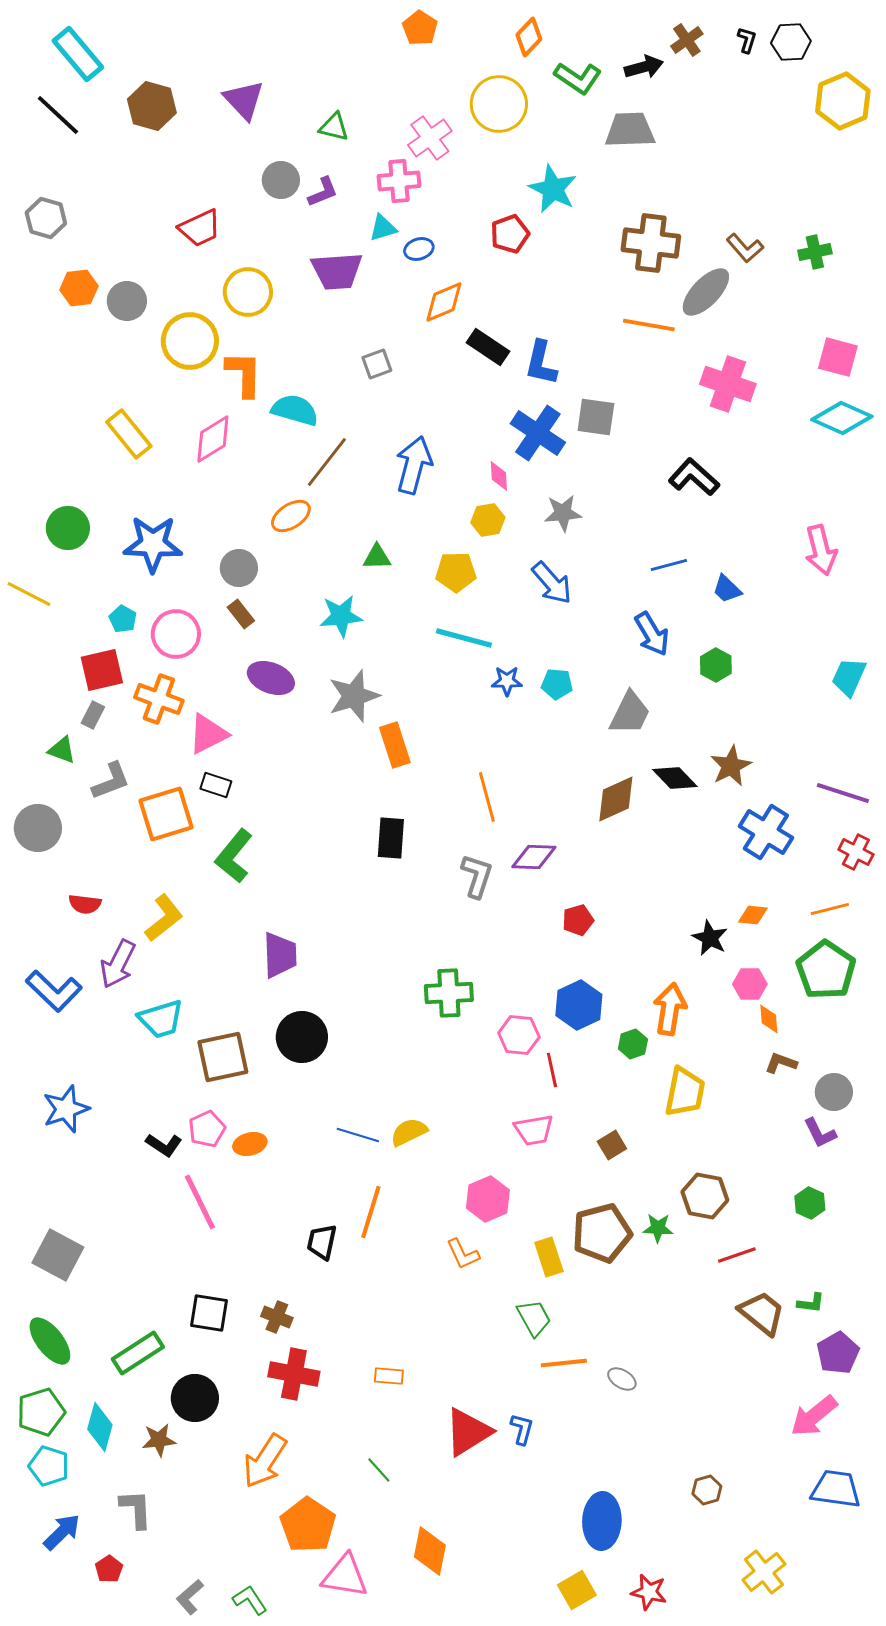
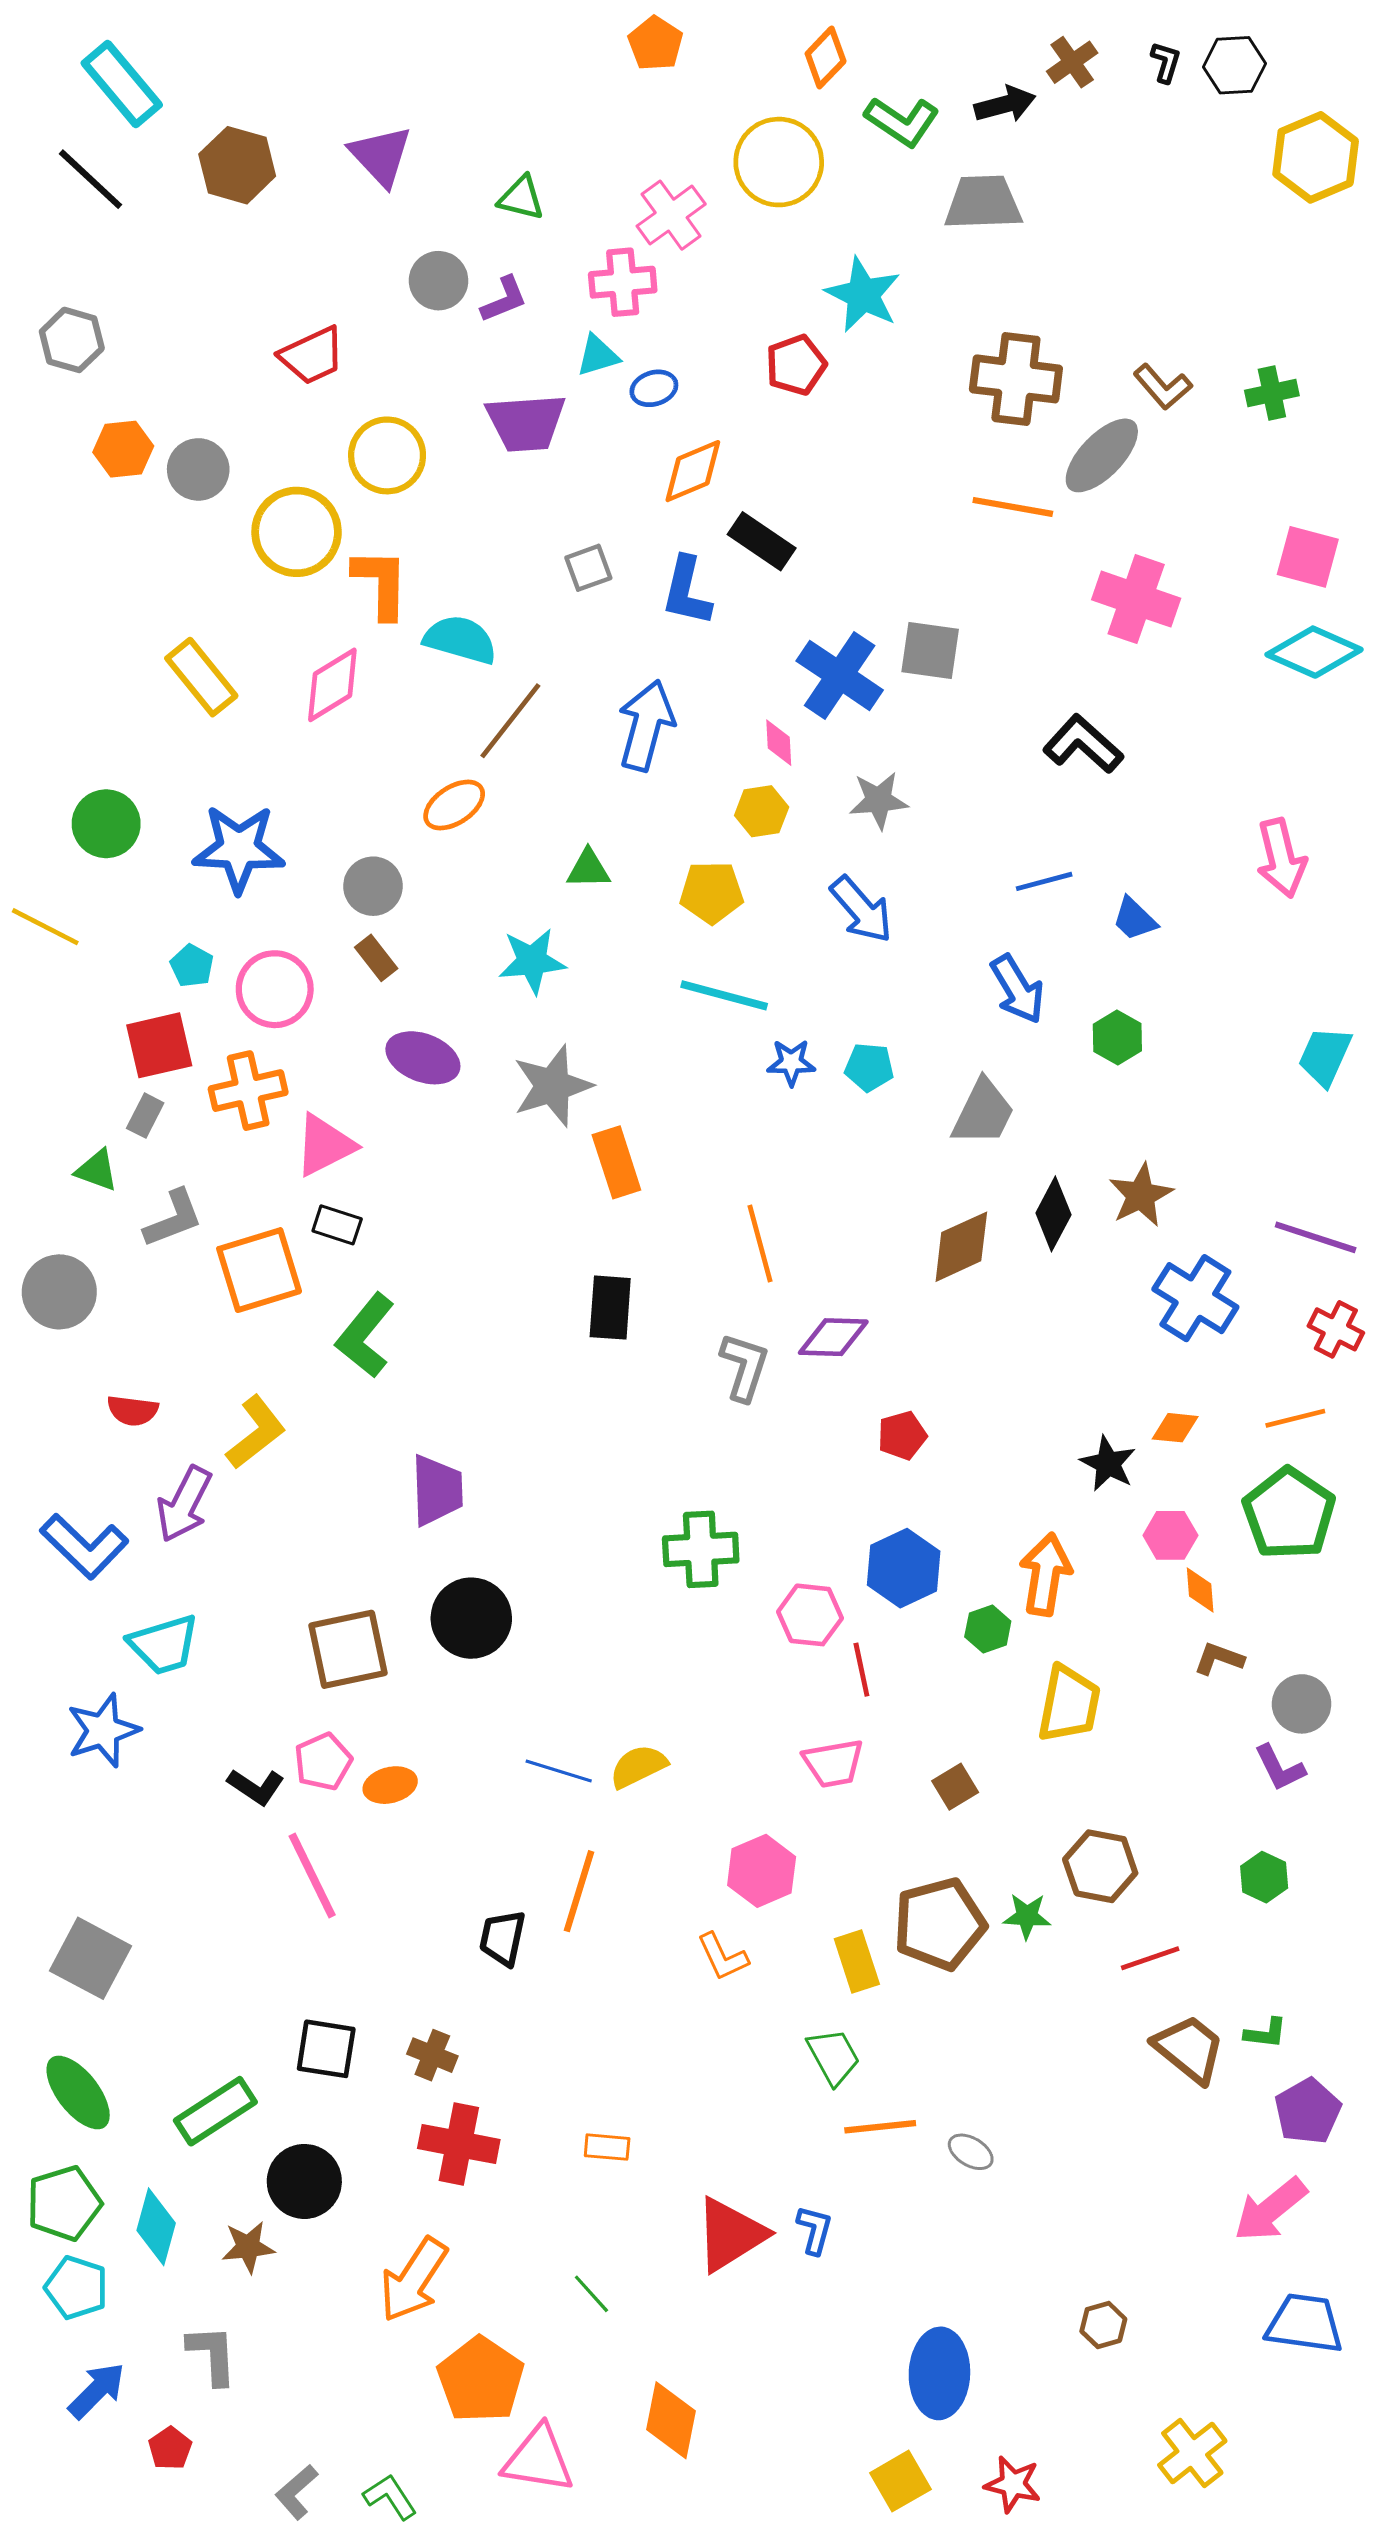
blue L-shape: (541, 363) -> (687, 591), moved
orange cross: (159, 699) -> (248, 1091), turned -33
black diamond: (675, 778) -> (1053, 1214), turned 72
cyan trapezoid: (161, 1019) -> (164, 1645), moved

